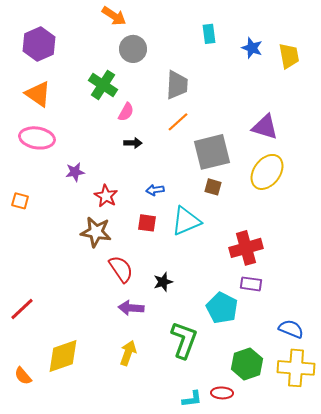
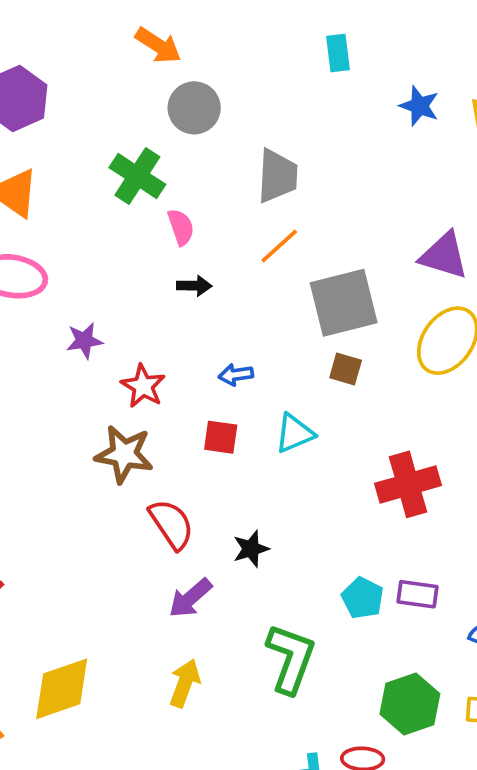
cyan rectangle: (209, 34) -> (338, 53), moved
pink semicircle: (126, 112) -> (181, 227), turned -48
cyan triangle: (186, 221) -> (294, 433), size x0.7
purple rectangle: (251, 284) -> (417, 594), moved
purple arrow: (131, 308) -> (190, 598), turned -45
cyan pentagon: (222, 308) -> (363, 598), size x0.7

